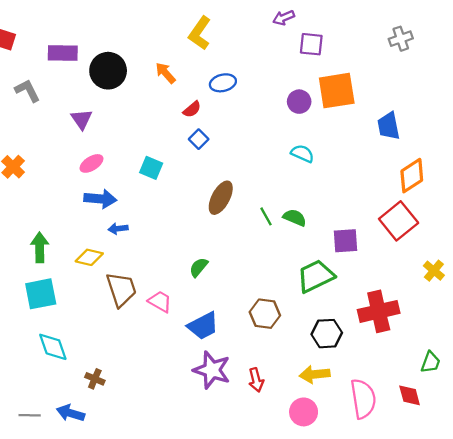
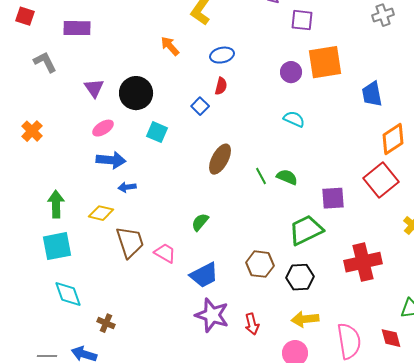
black circle: (108, 71) -> (136, 93), moved
red semicircle: (192, 109) -> (221, 86), moved, turned -36
black hexagon: (327, 334) -> (300, 277), moved

